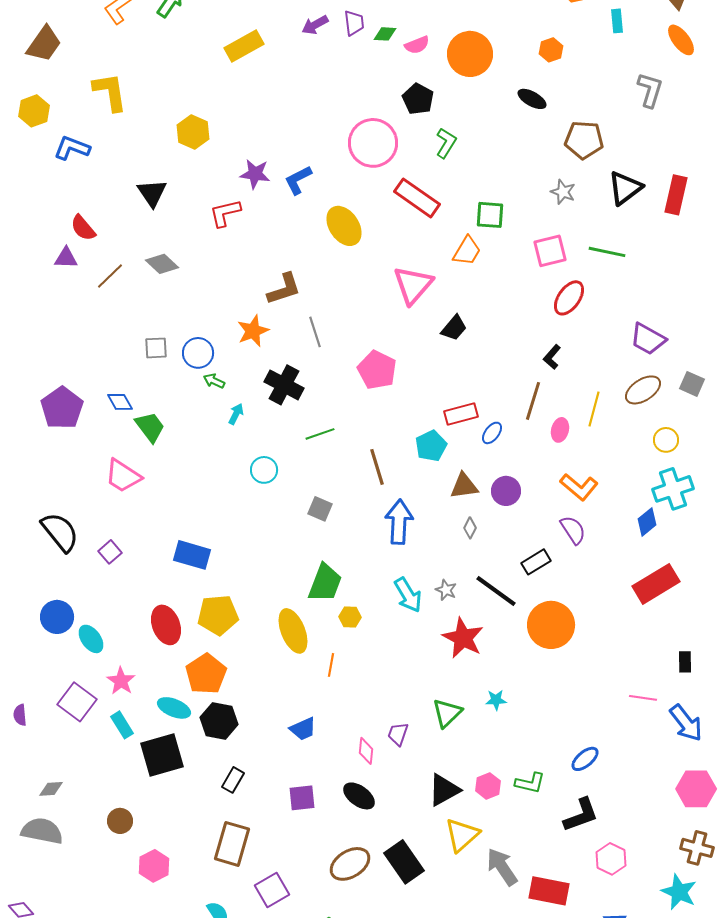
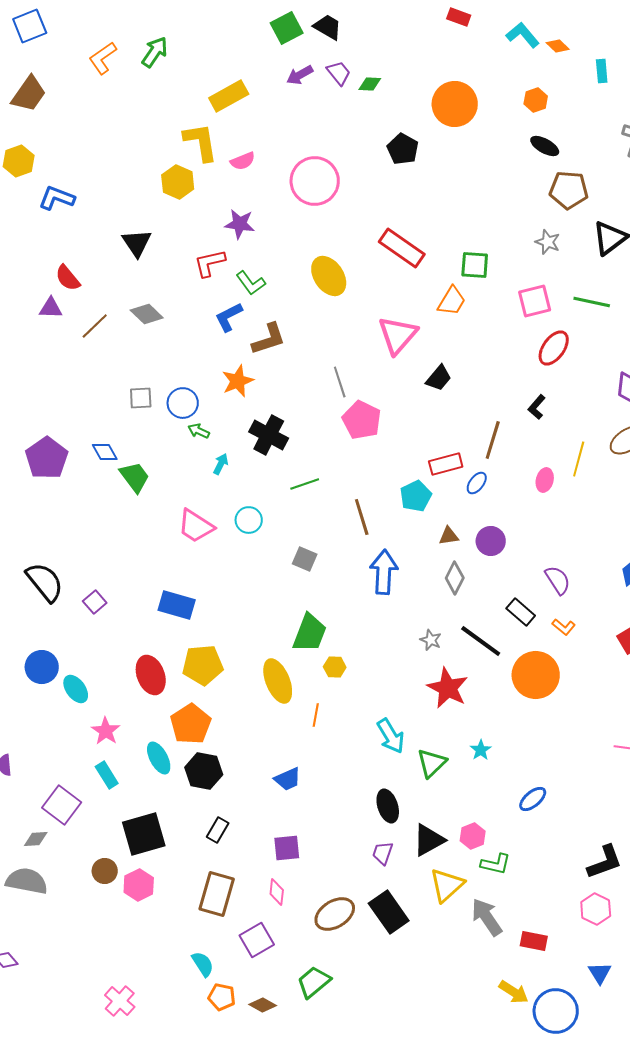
purple trapezoid: (354, 23) -> (339, 73), turned -32
pink semicircle: (417, 45) -> (243, 161), moved
yellow L-shape: (110, 92) -> (201, 142), moved
black ellipse: (532, 99) -> (545, 146), moved
pink circle: (373, 143) -> (315, 181), moved
green L-shape: (446, 143) -> (251, 283), moved, turned 112
blue L-shape: (298, 180) -> (229, 317), moved
gray line: (315, 332) -> (340, 382), moved
brown line: (533, 401) -> (493, 440), moved
pink trapezoid: (123, 476) -> (196, 526), moved
brown triangle: (464, 486) -> (449, 536), size x0.7
orange L-shape: (579, 487) -> (564, 627), moved, size x0.6
gray diamond: (470, 528) -> (455, 578), size x1.5
black rectangle: (536, 562) -> (521, 612), turned 72
cyan arrow: (408, 595) -> (391, 736), moved
cyan star: (496, 700) -> (481, 750), turned -30
purple square: (77, 702) -> (62, 805), moved
cyan ellipse: (174, 708) -> (159, 758), turned 40
purple trapezoid: (398, 734) -> (383, 853), moved
pink diamond: (366, 751) -> (277, 892), moved
black square: (162, 755) -> (144, 834), moved
blue ellipse: (585, 759) -> (533, 799), moved
green L-shape: (530, 783) -> (496, 864), moved
black ellipse: (359, 796) -> (388, 806), moved, turned 36
black L-shape: (581, 815) -> (605, 862), moved
pink hexagon: (154, 866) -> (139, 885), moved
red rectangle: (549, 891) -> (534, 941), size x0.7

